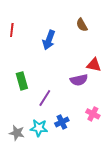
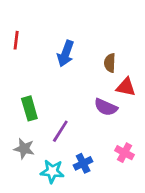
brown semicircle: (82, 25) -> (110, 63), moved, turned 32
purple semicircle: (79, 80) -> (106, 107), turned 36
gray star: (17, 133) -> (24, 149), moved

